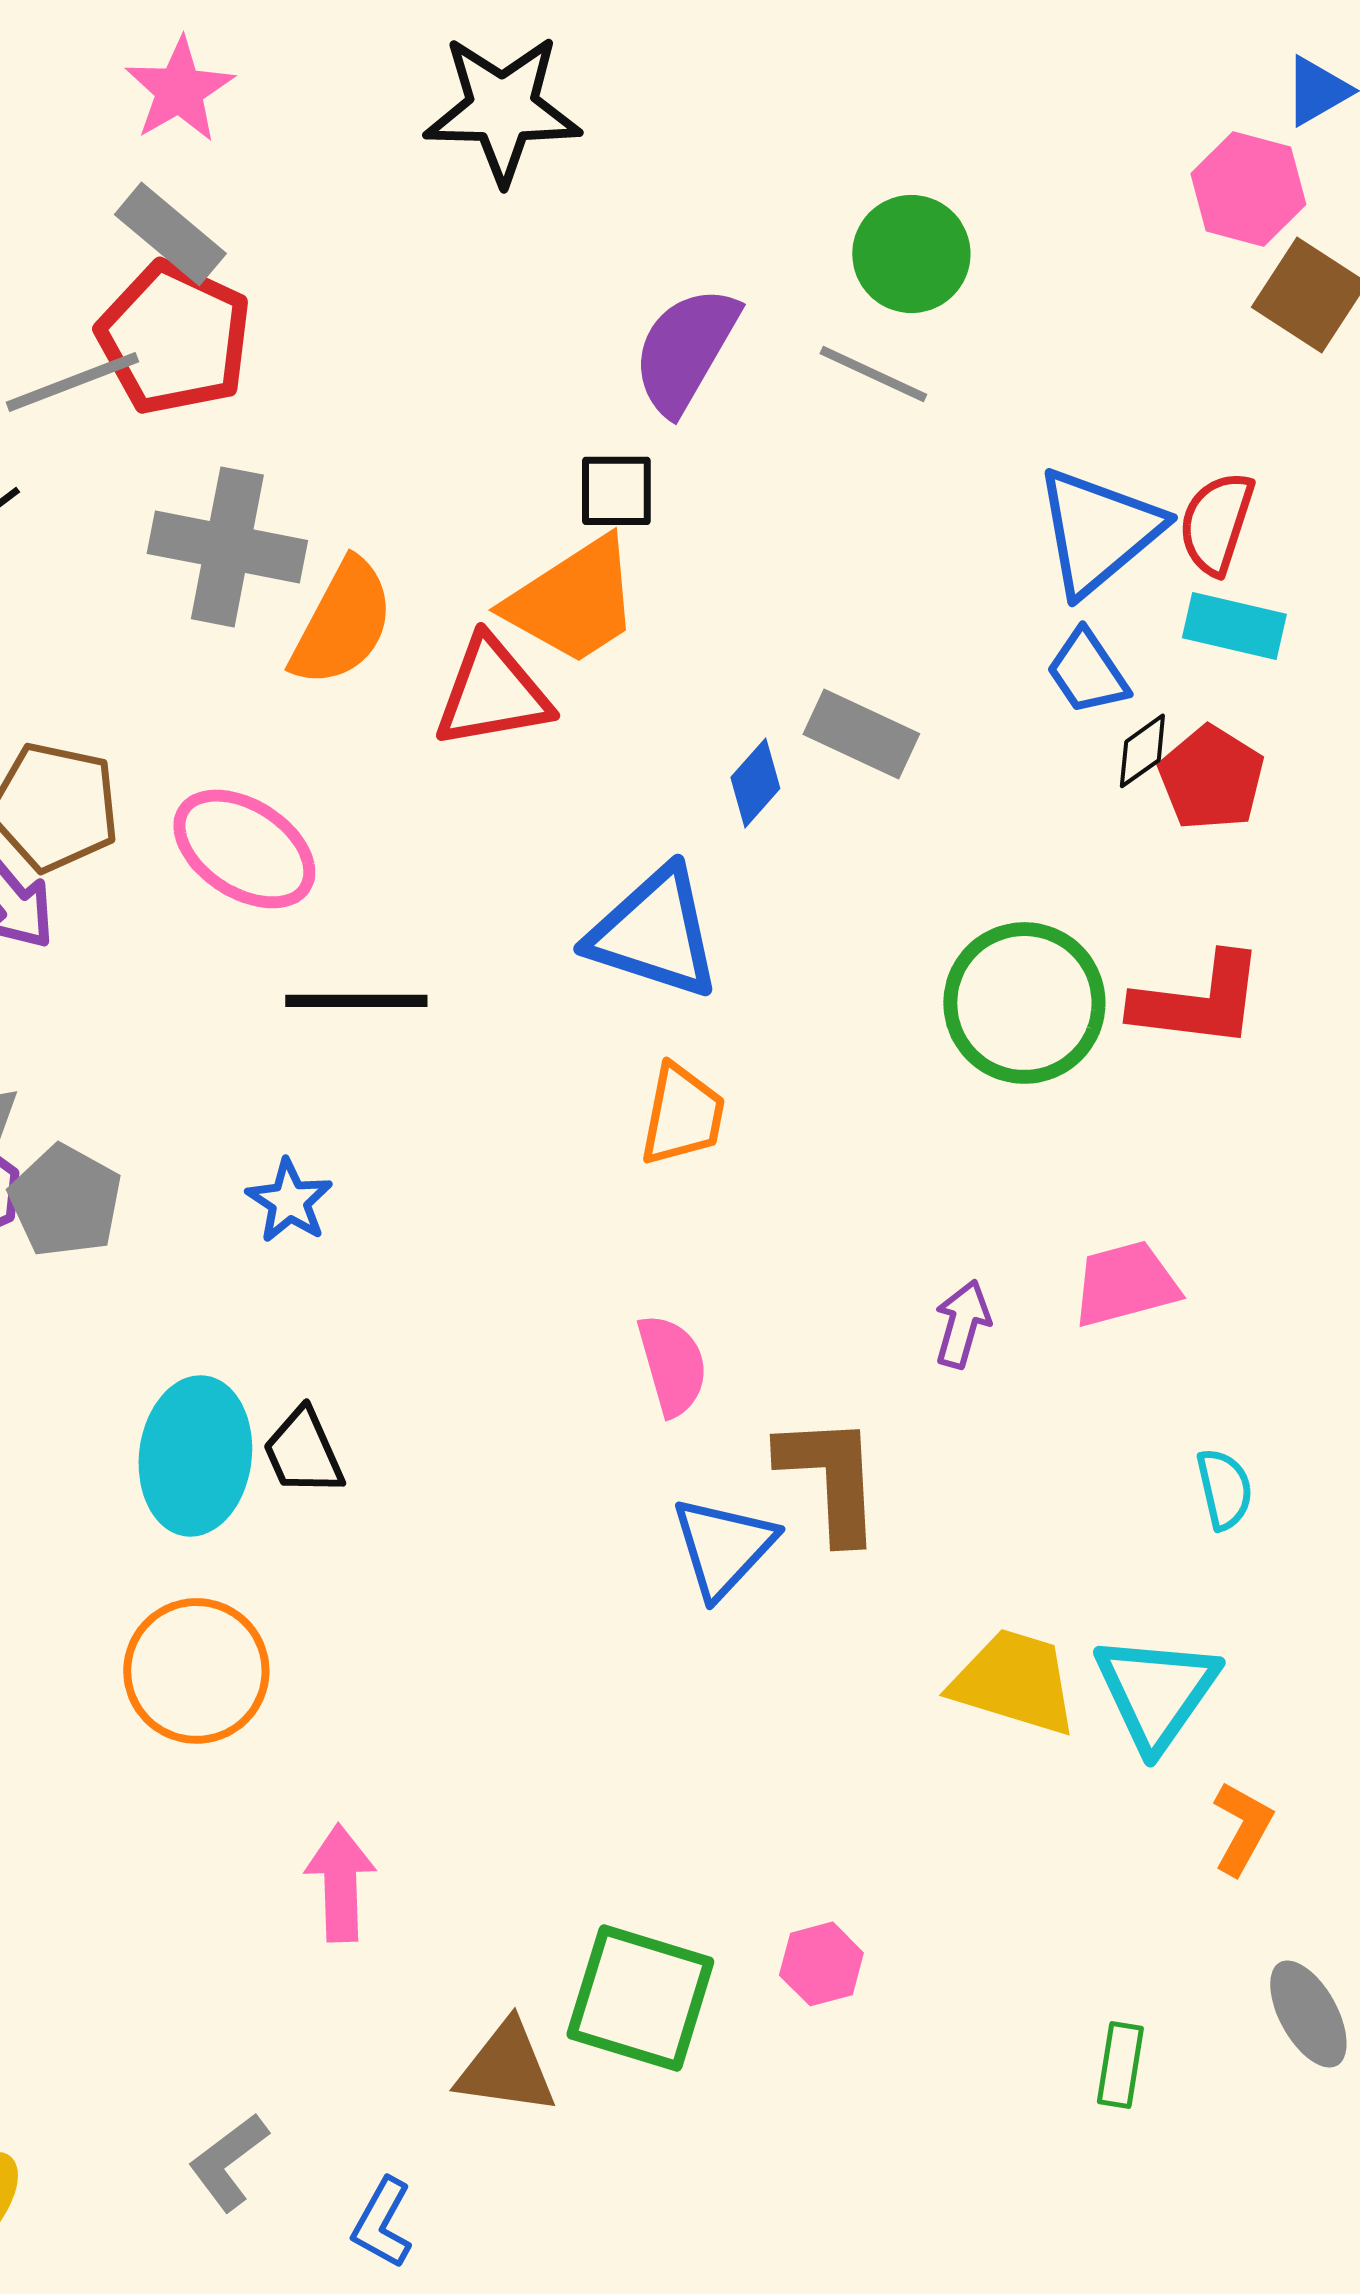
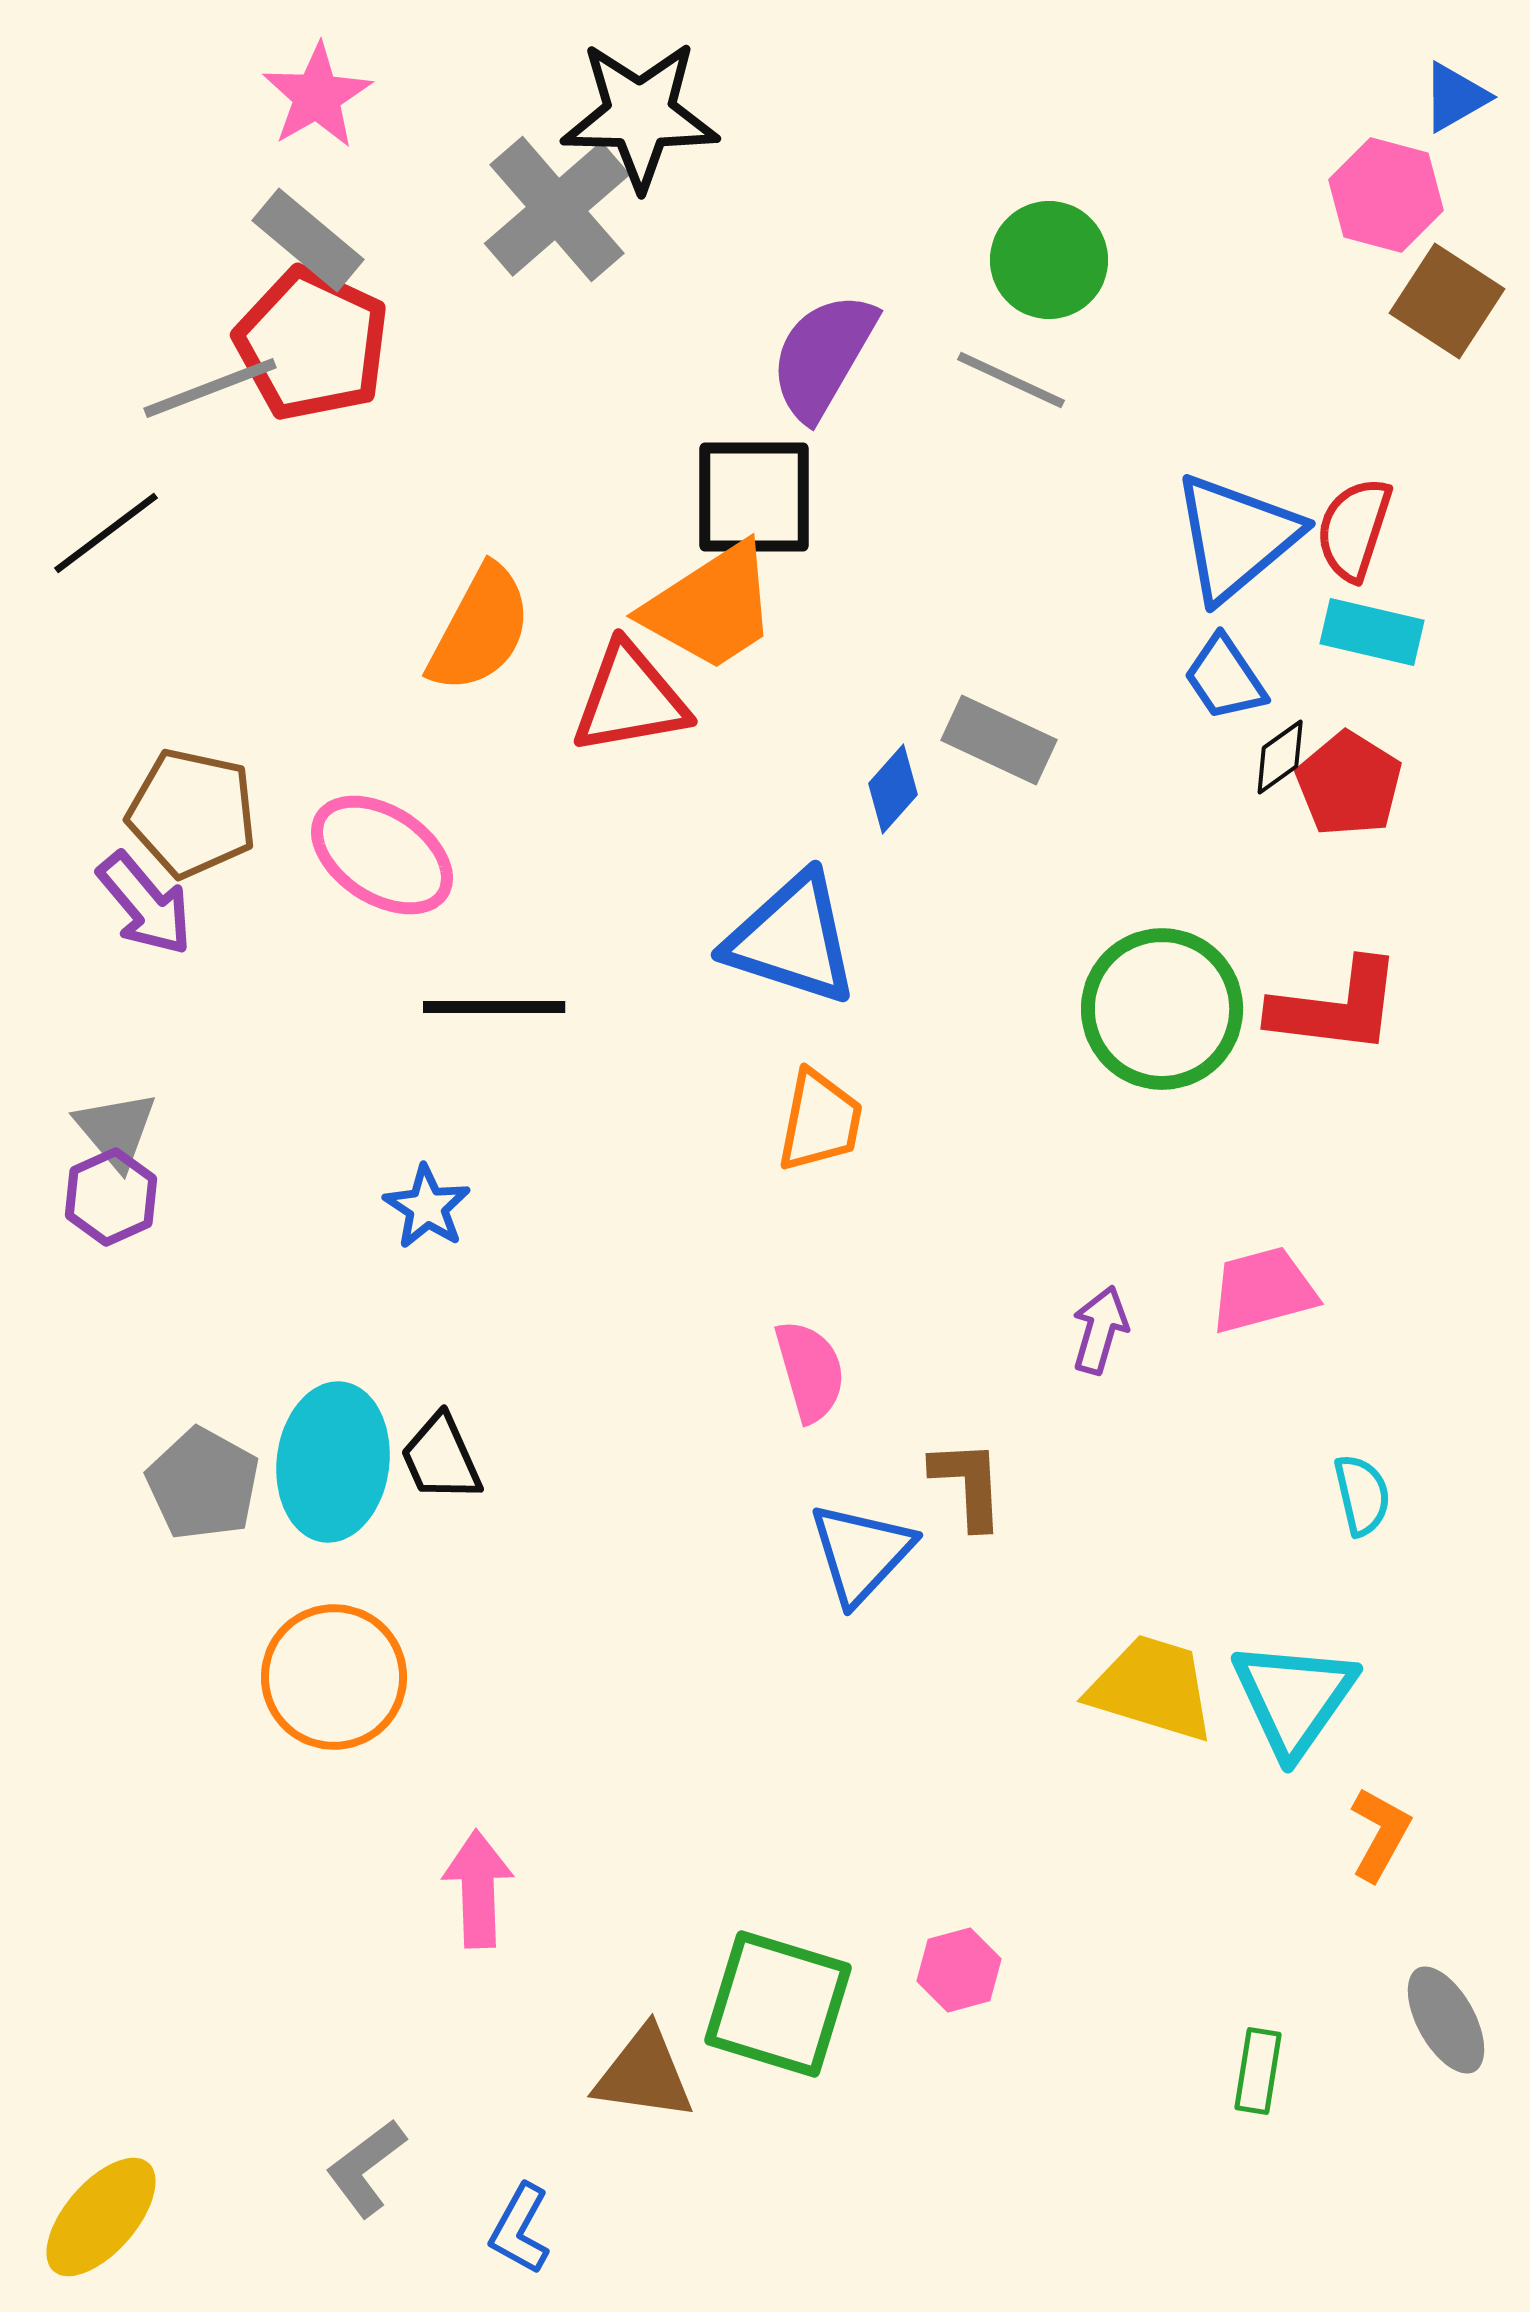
black square: (616, 491) -> (754, 497), size x1.6
gray cross: (227, 547) -> (557, 209), moved, turned 38
gray pentagon: (65, 1201) -> (203, 1484), moved
brown L-shape: (830, 1478) -> (968, 1484), size x0.7

